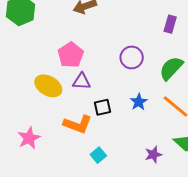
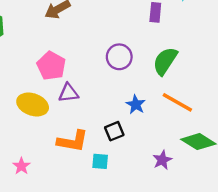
black square: (102, 107) -> (114, 131), moved
pink star: (29, 138) -> (21, 166), size x0.7
cyan square: (98, 155) -> (100, 161), moved, turned -35

